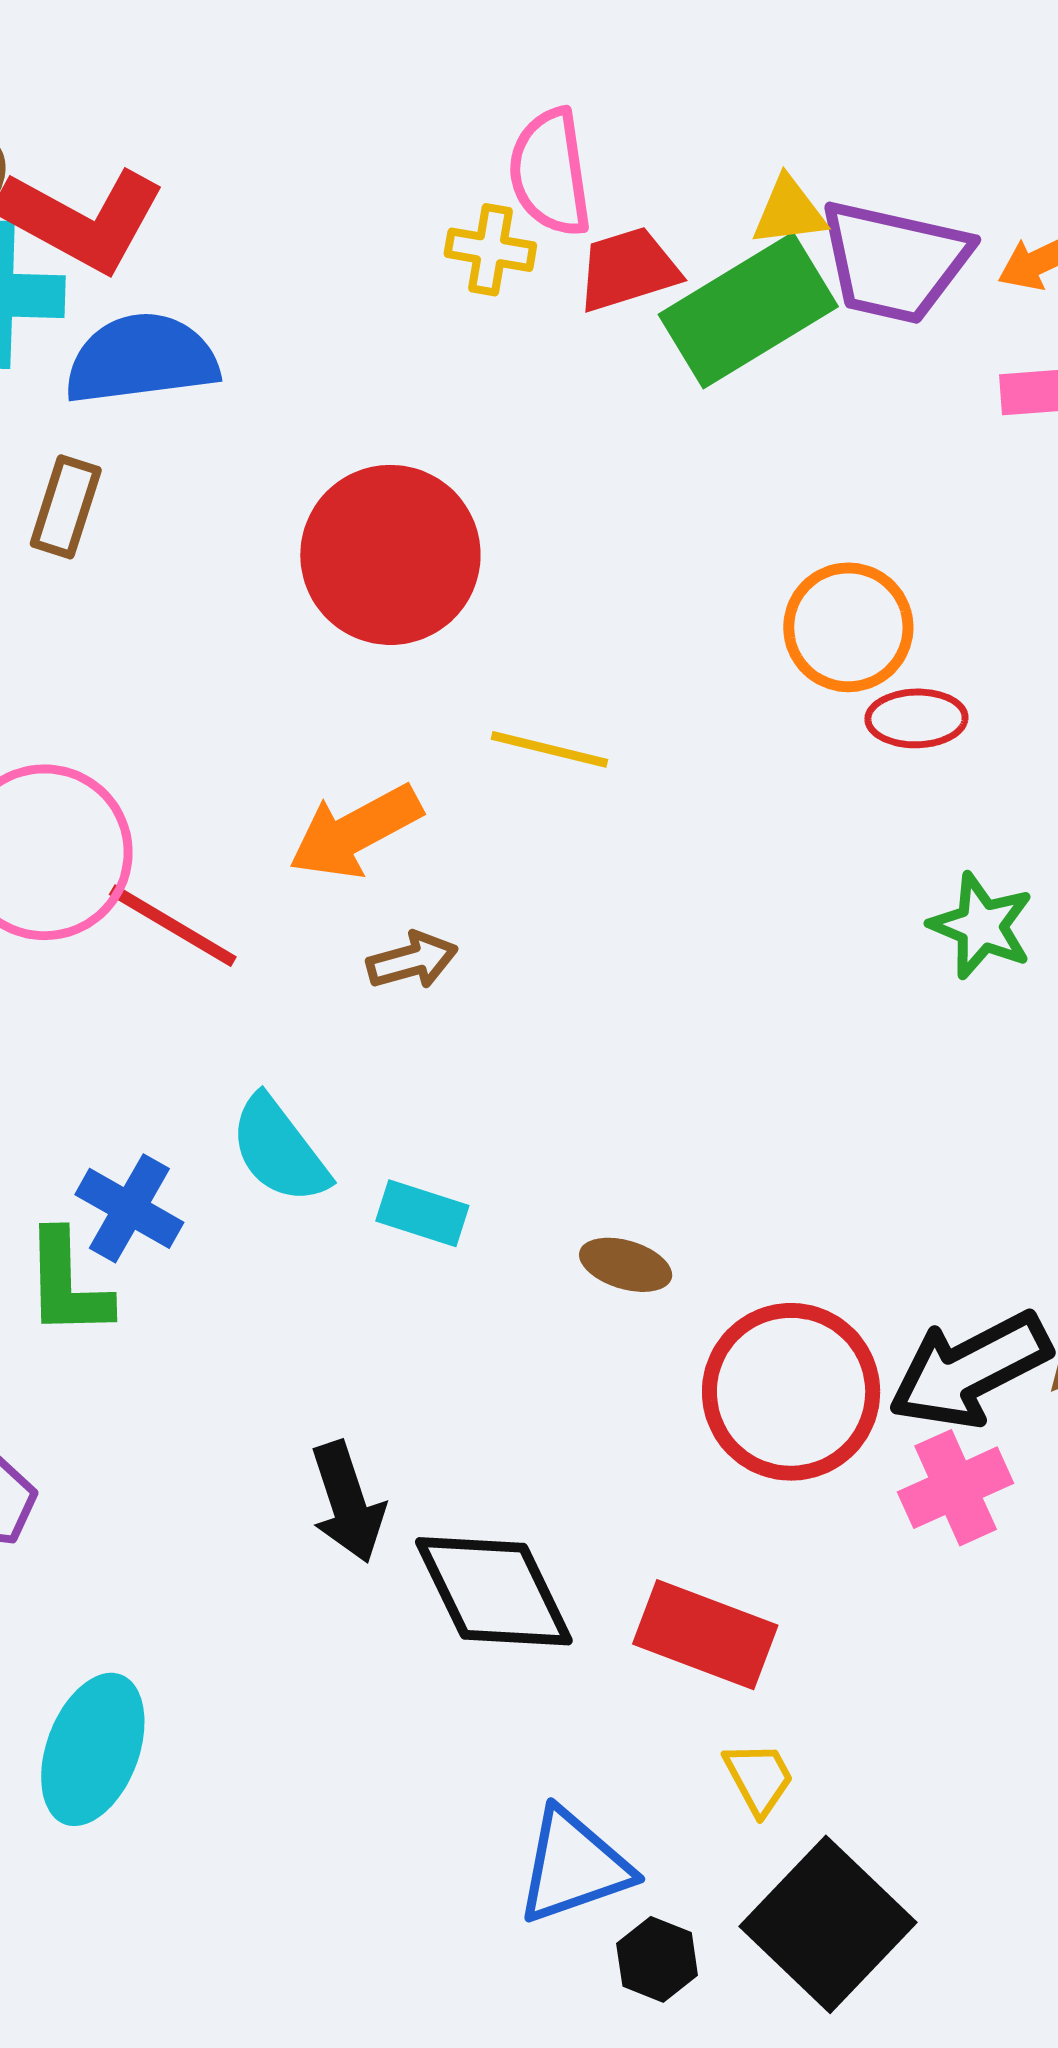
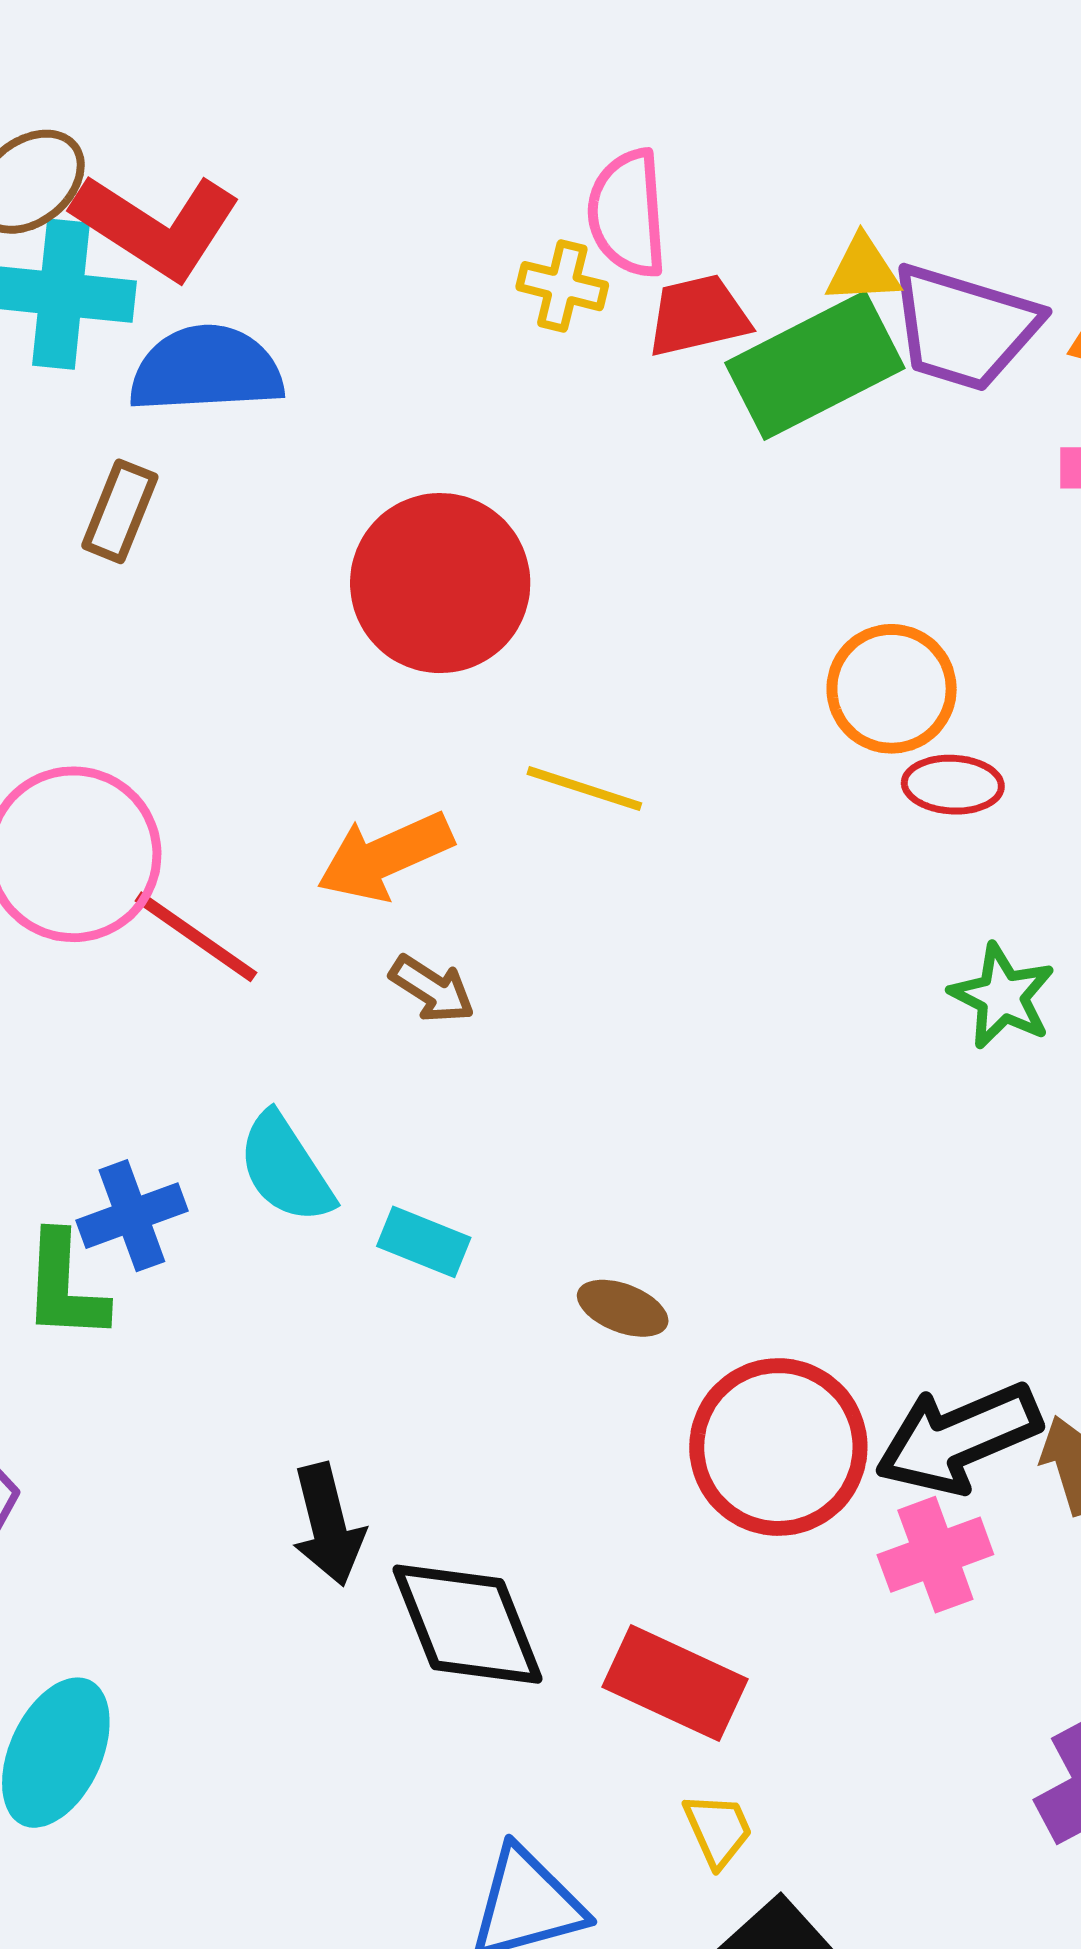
brown arrow: (412, 960) -> (432, 989), turned 44
blue cross: (129, 1208) -> (132, 1216), turned 36

